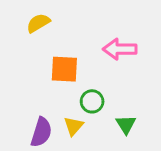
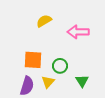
yellow semicircle: (38, 23) -> (44, 21), moved
orange square: (64, 69) -> (33, 60), moved

